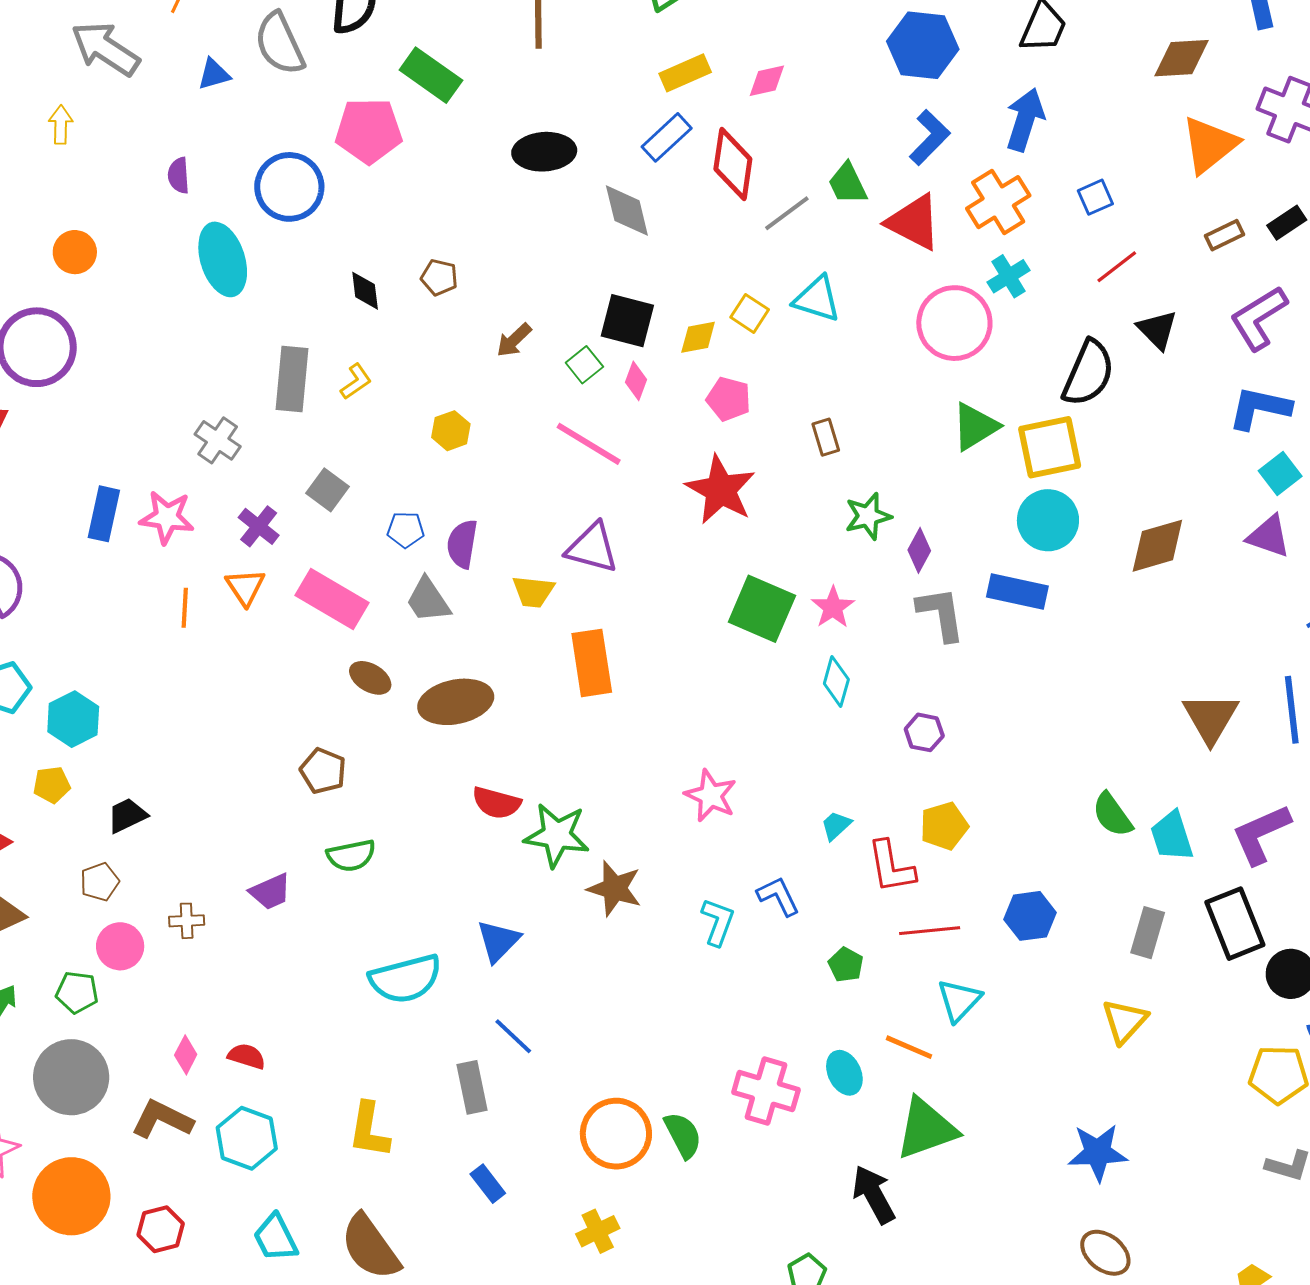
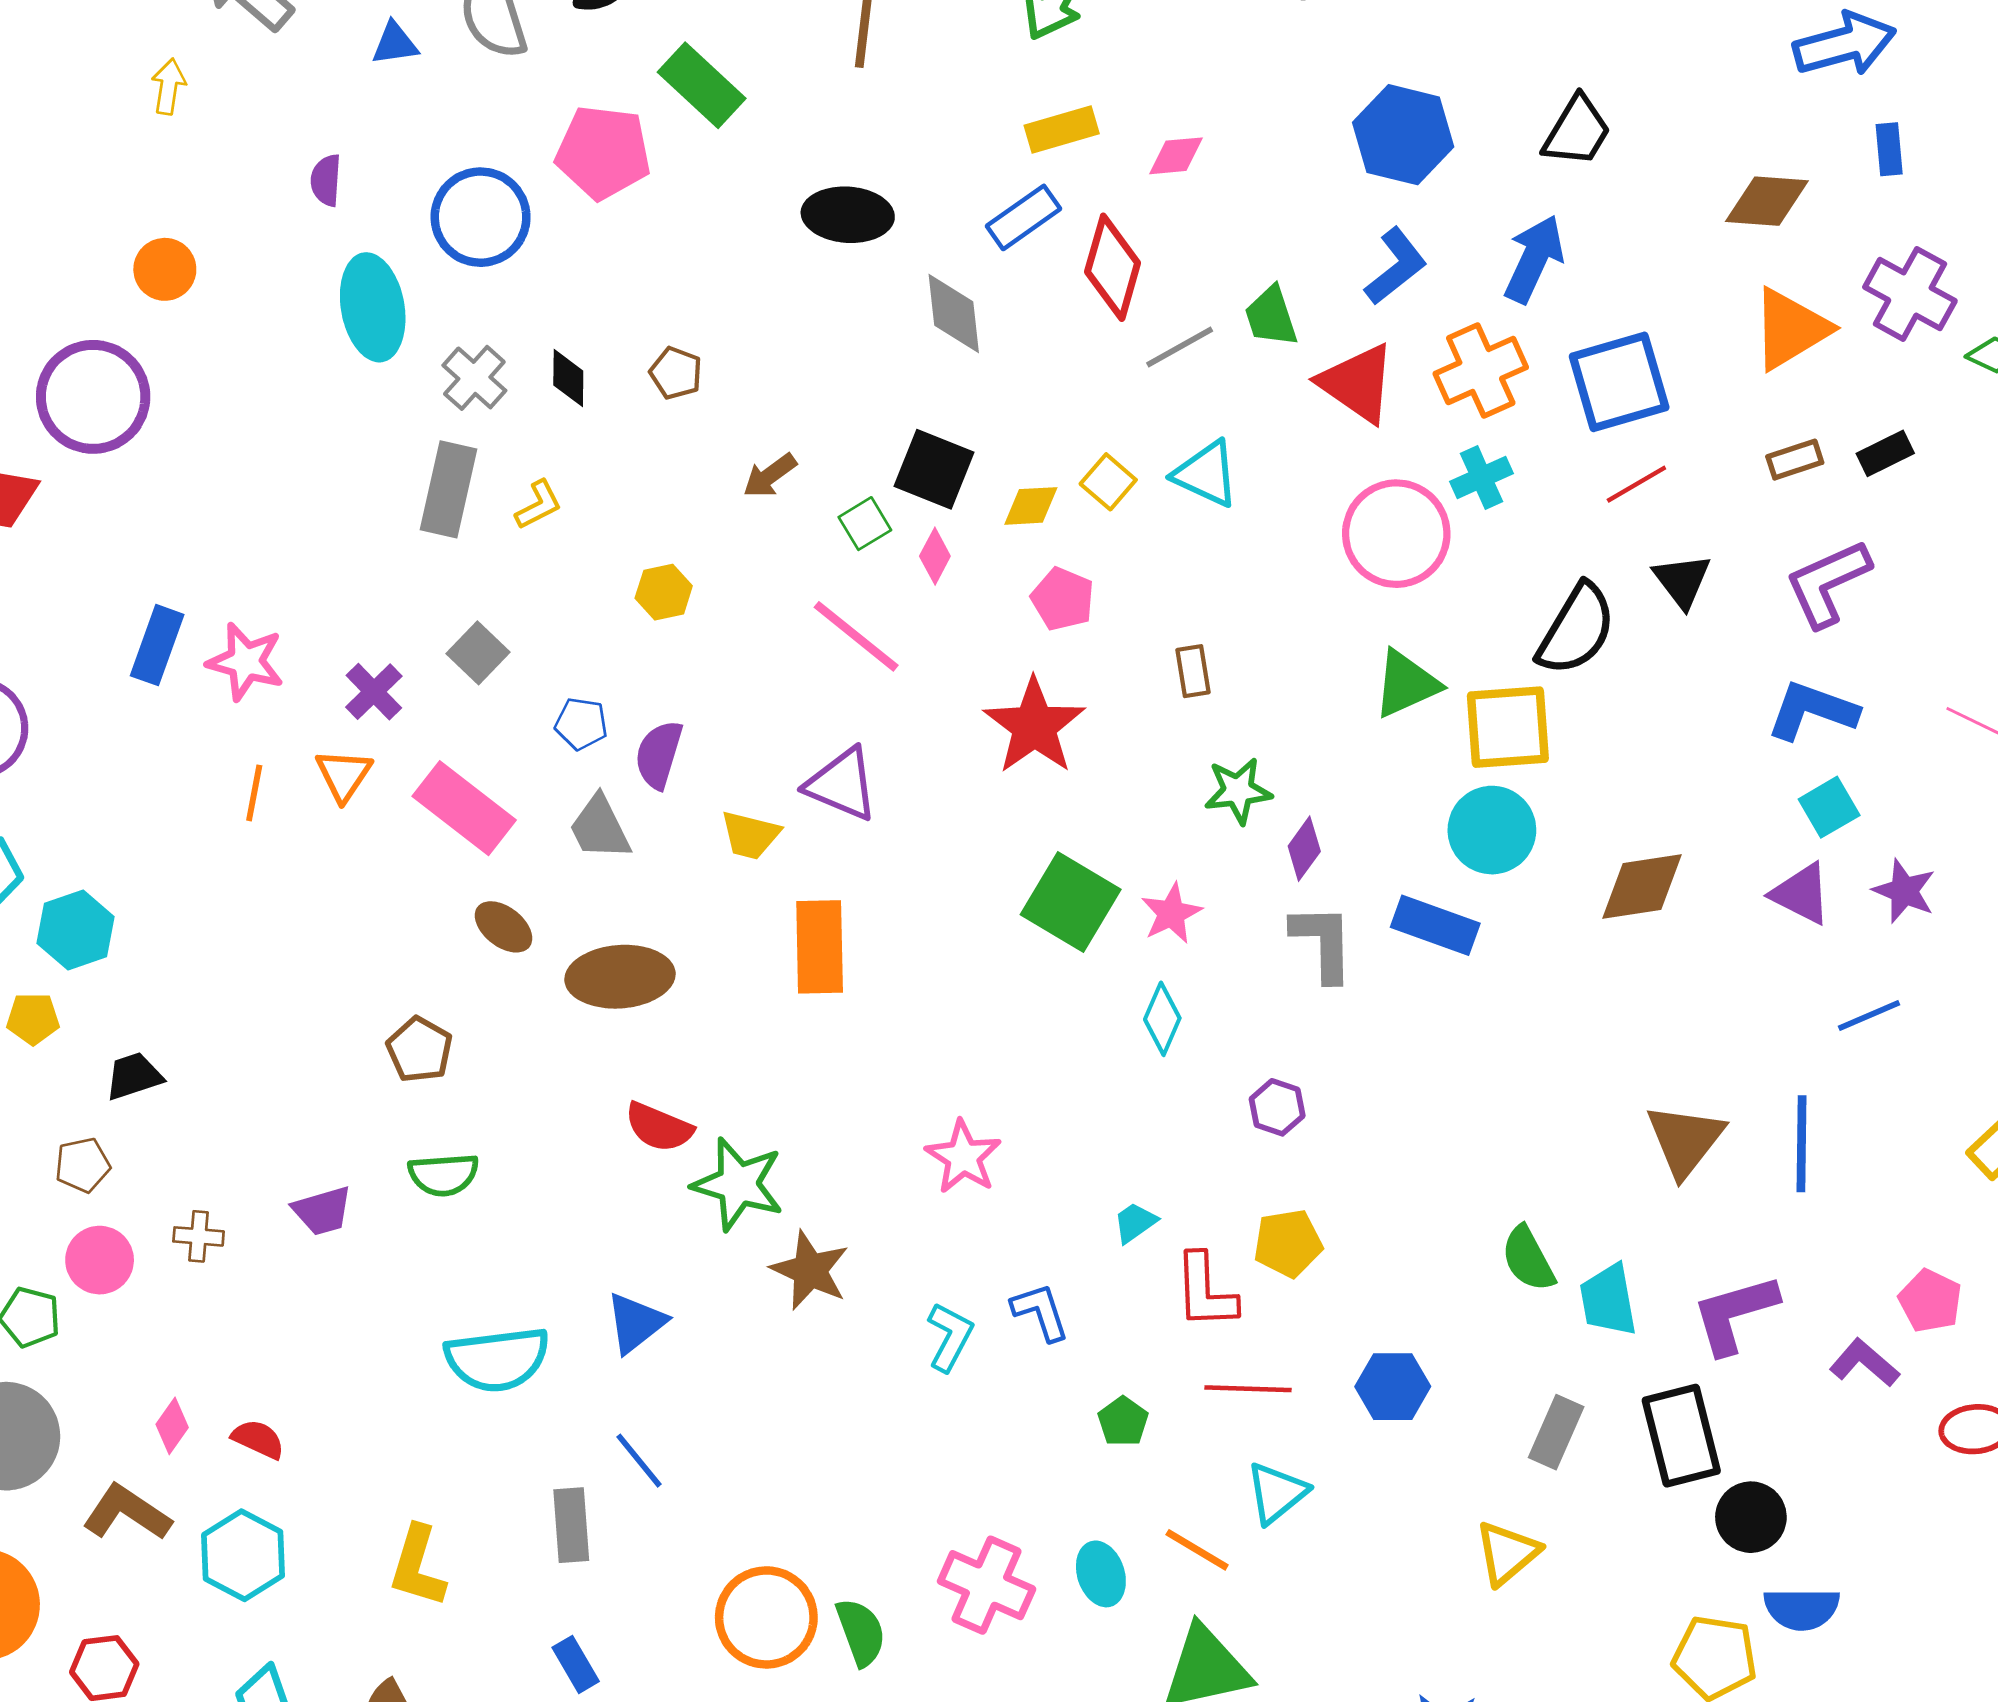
blue square: (1095, 197) -> (1619, 382), size x2.0
gray cross: (218, 440) -> (474, 378), moved

